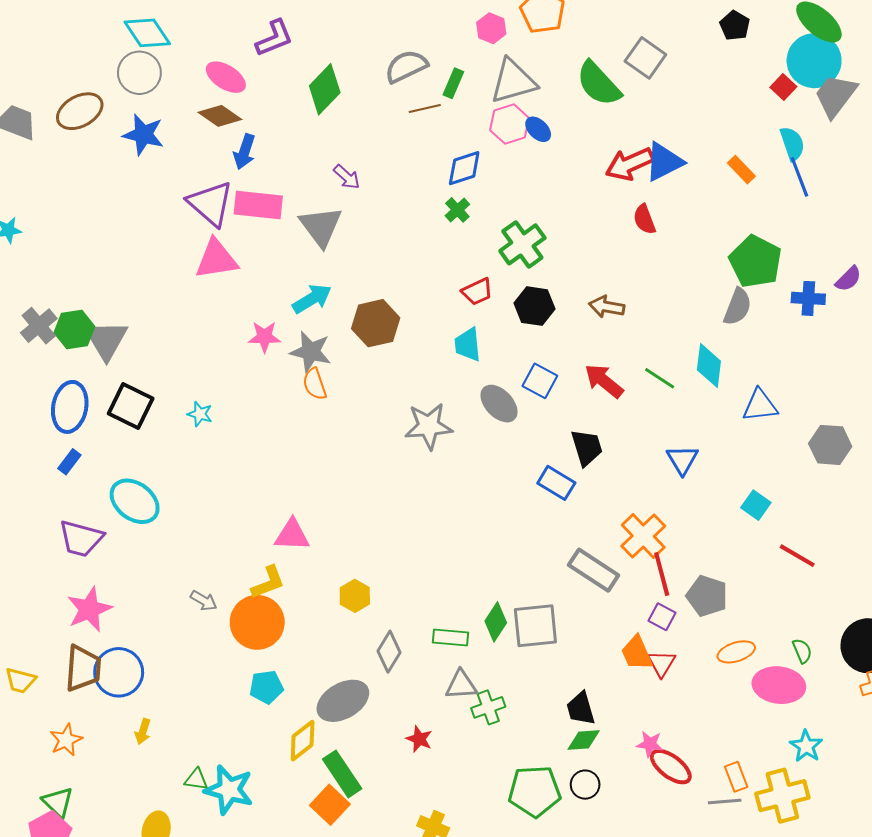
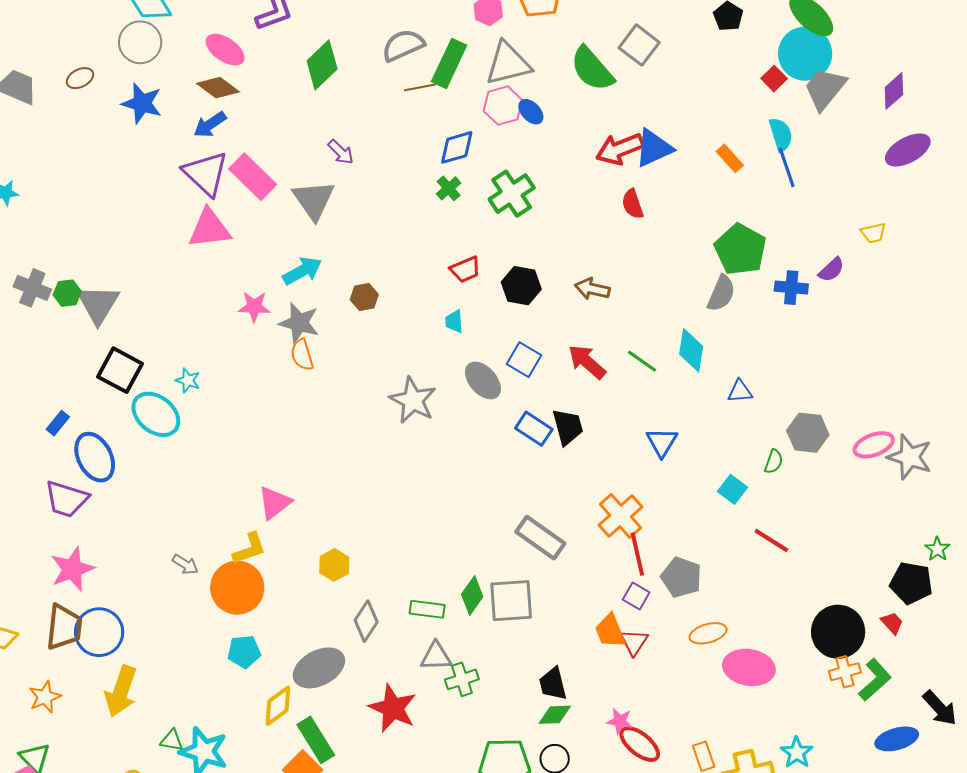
green rectangle: (453, 83) -> (449, 63), size x1.6
brown ellipse: (80, 111) -> (80, 78), size x0.6
blue arrow: (244, 152) -> (210, 125), moved, turned 36
pink rectangle: (258, 205) -> (253, 177), turned 36
green cross: (522, 244) -> (512, 194), moved
brown hexagon: (376, 323) -> (364, 297), size x0.6
gray cross: (39, 326) -> (32, 288), turned -30
green hexagon: (74, 330) -> (67, 293), size x0.7
cyan trapezoid: (468, 345) -> (454, 321), size x0.7
blue triangle: (760, 406) -> (740, 391), size x0.7
blue ellipse: (70, 407) -> (95, 457), moved, turned -39
gray star: (429, 426) -> (413, 400), turned 30
blue rectangle: (556, 483) -> (534, 429), moved
cyan ellipse: (135, 501) -> (156, 414), moved
pink triangle: (292, 535) -> (275, 503), turned -42
gray rectangle: (594, 570) -> (540, 538), moved
green semicircle: (802, 651) -> (774, 462), moved, turned 40
yellow arrow: (143, 731) -> (121, 691), size x2.0
red star: (419, 739) -> (393, 708), size x1.8
cyan star: (806, 746) -> (797, 753), moved

